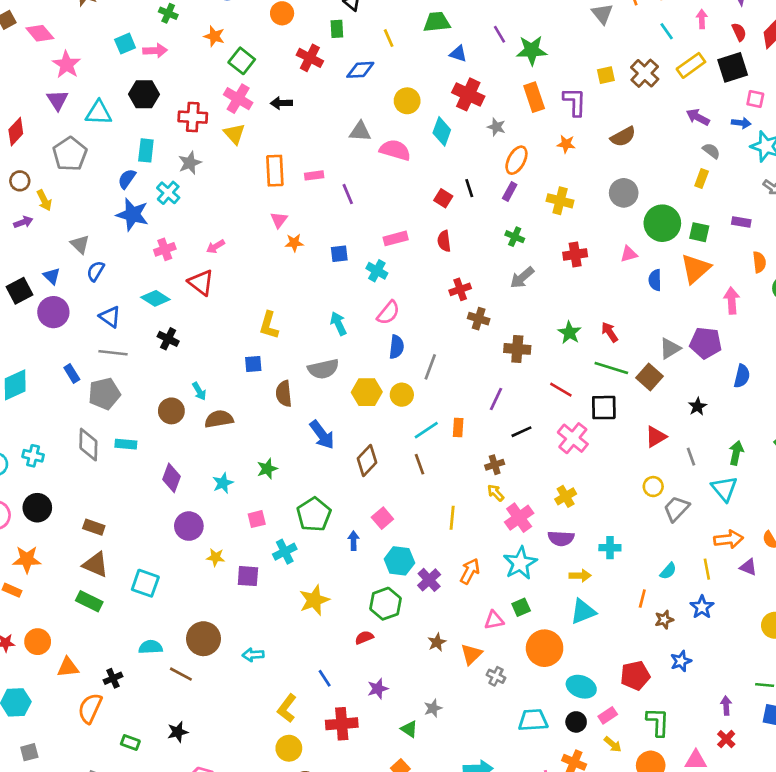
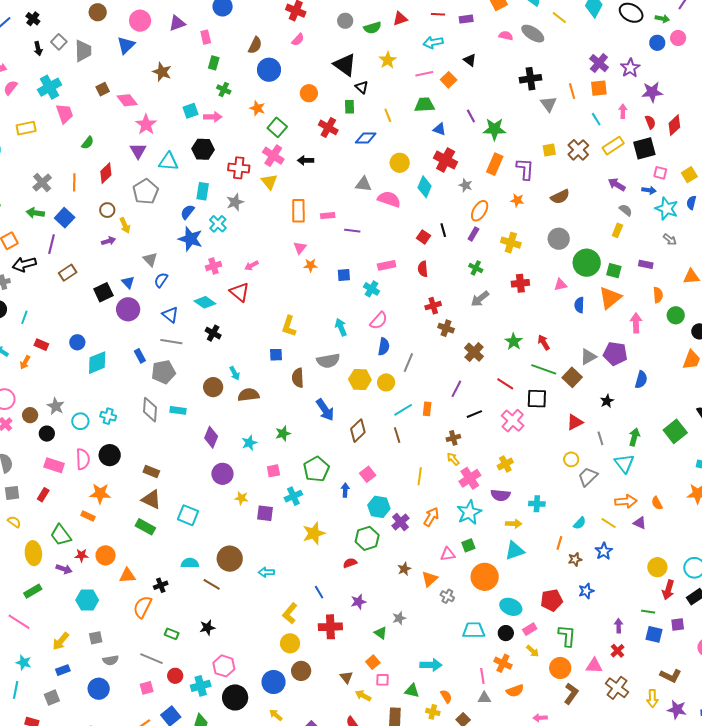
orange rectangle: (534, 97) -> (495, 164), turned 40
purple line: (348, 194) -> (352, 231), turned -63
brown cross: (517, 349) -> (474, 352), turned 36
yellow line: (707, 569) -> (609, 523), turned -49

